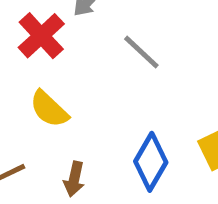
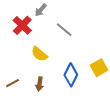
yellow semicircle: (49, 109) -> (39, 54), moved

